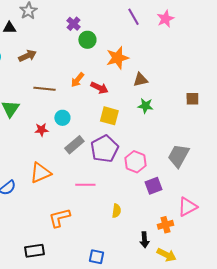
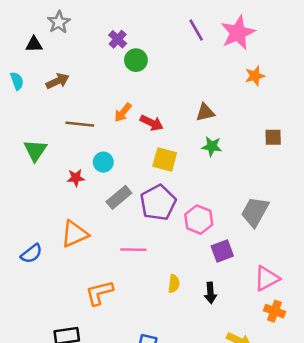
pink star: (165, 19) -> (238, 33), size x1.5
orange star: (117, 58) -> (255, 76), moved, size x0.7
orange cross: (165, 225) -> (274, 311), moved, turned 35
black arrow: (144, 240) -> (210, 293), moved

